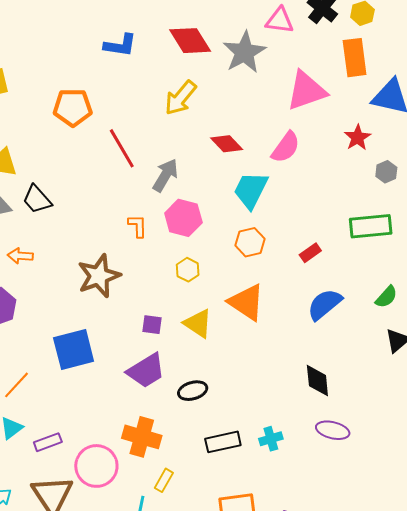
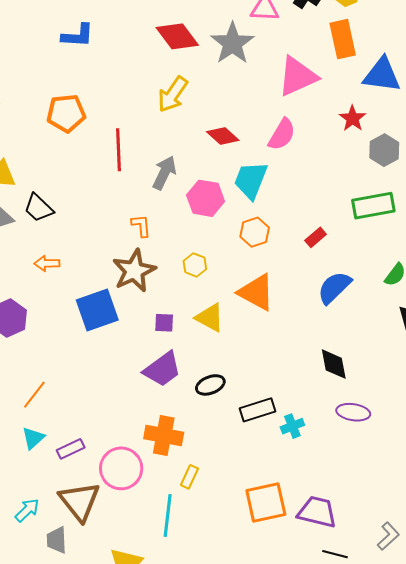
blue L-shape: (120, 45) -> (78, 36), moved
red line: (122, 148) -> (119, 150), turned 33
gray hexagon: (386, 172) -> (384, 150), size x1.4
pink hexagon: (183, 218) -> (206, 198), moved
orange arrow: (20, 256) -> (47, 263), moved
brown star: (99, 276) -> (134, 271), moved
blue square: (74, 350) -> (97, 310), moved
black rectangle: (223, 442) -> (257, 410), moved

